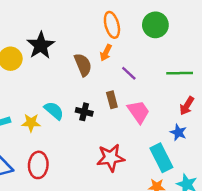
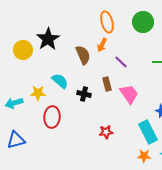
cyan semicircle: (54, 111) -> (60, 81), moved
yellow star: (31, 123) -> (38, 93), moved
red star: (111, 158) -> (106, 132), size x0.6
red ellipse: (38, 165) -> (52, 117), moved

